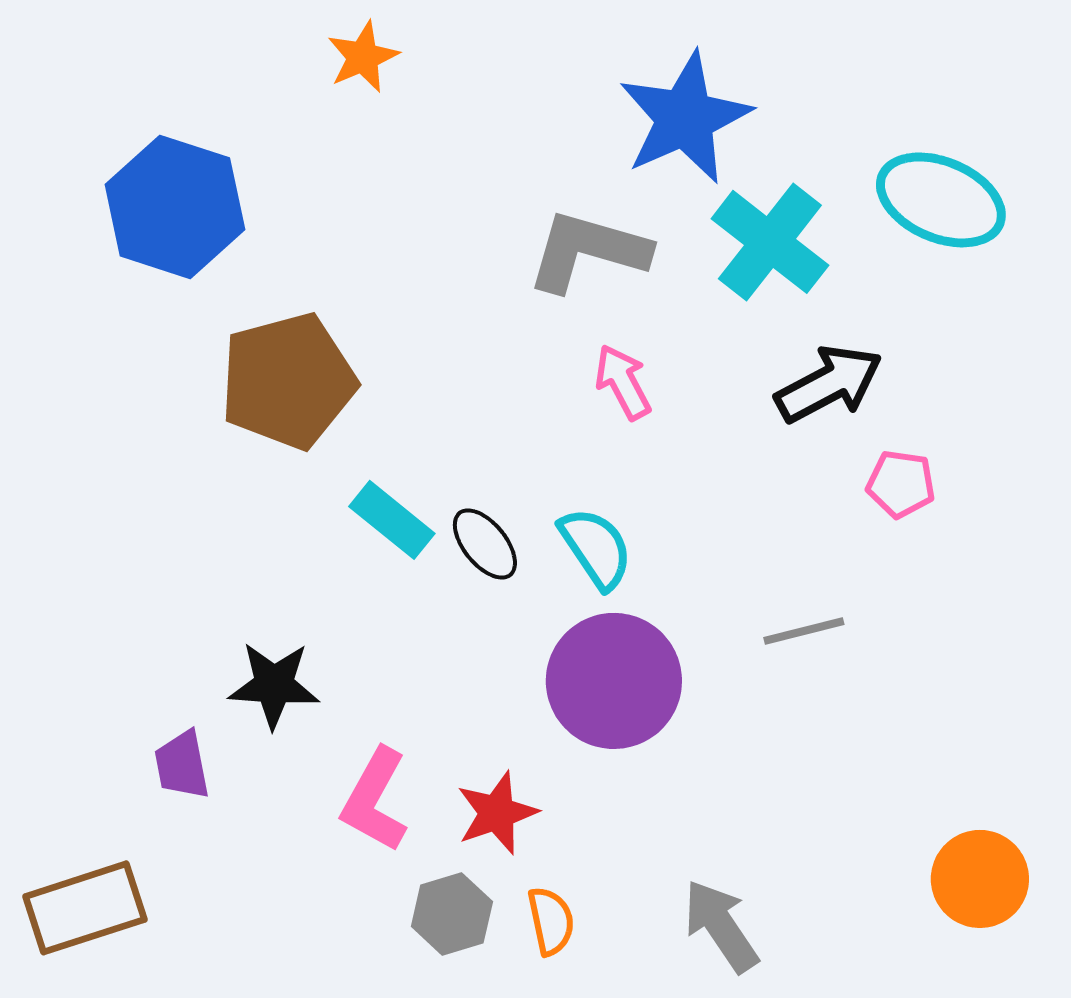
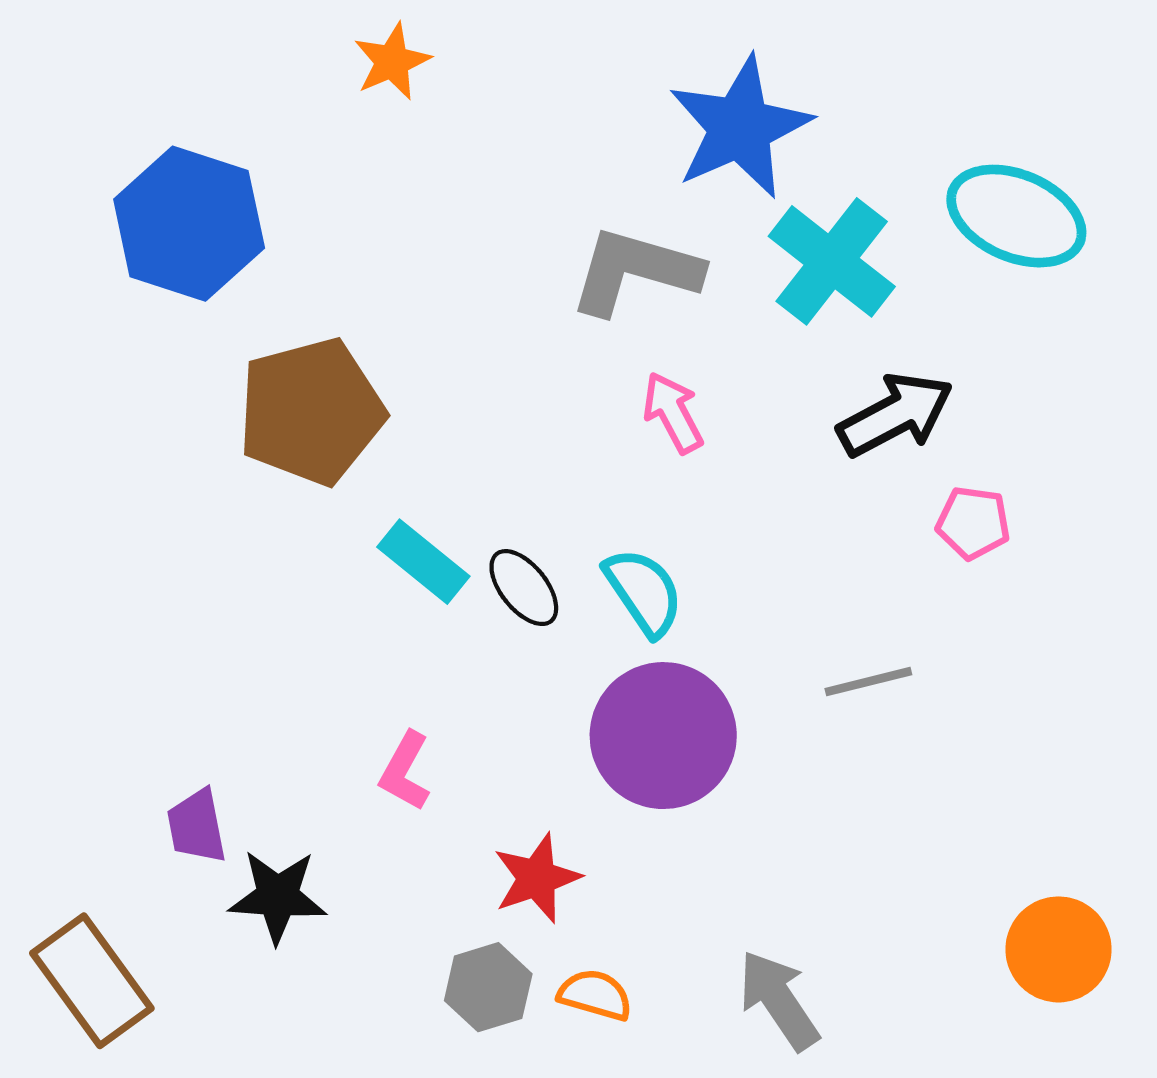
black star: (274, 685) -> (278, 896), moved
pink L-shape: (375, 800) -> (405, 771), moved, size x0.7
brown rectangle: (85, 908) -> (92, 981), turned 72
orange semicircle: (551, 921) -> (595, 995), turned -62

